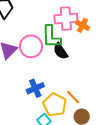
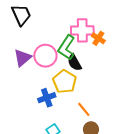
green L-shape: (51, 37) -> (66, 48), turned 30
yellow pentagon: (55, 105) -> (65, 82), moved

